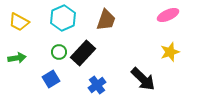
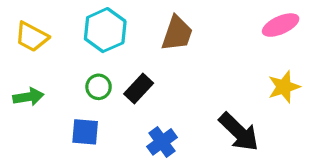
black rectangle: (83, 53) -> (139, 89), size x0.7
blue square: (51, 79) -> (85, 132), turned 36

